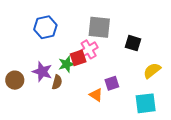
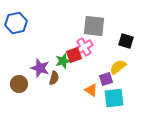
blue hexagon: (45, 27) -> (16, 23), moved
yellow semicircle: (152, 71) -> (118, 67), moved
brown circle: (15, 80) -> (19, 84), moved
cyan square: (146, 103) -> (114, 98), moved

